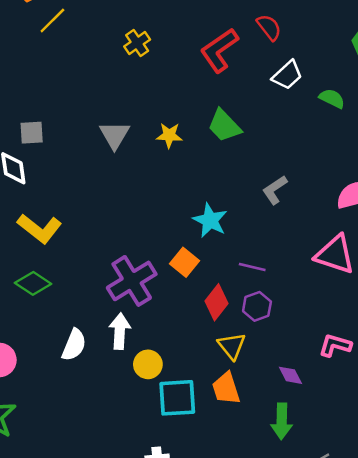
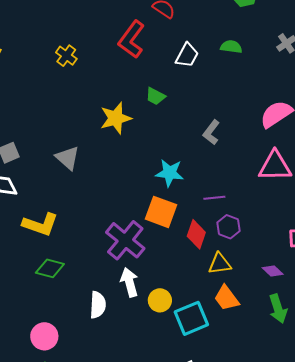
white trapezoid: (287, 75) -> (187, 55), moved
green trapezoid: (224, 126) -> (155, 96), size x0.7
gray triangle: (115, 135) -> (68, 158), moved
yellow star: (169, 135) -> (116, 118), size x1.5
orange square: (185, 262) -> (161, 212), size x1.4
yellow triangle: (232, 346) -> (220, 264), turned -40

